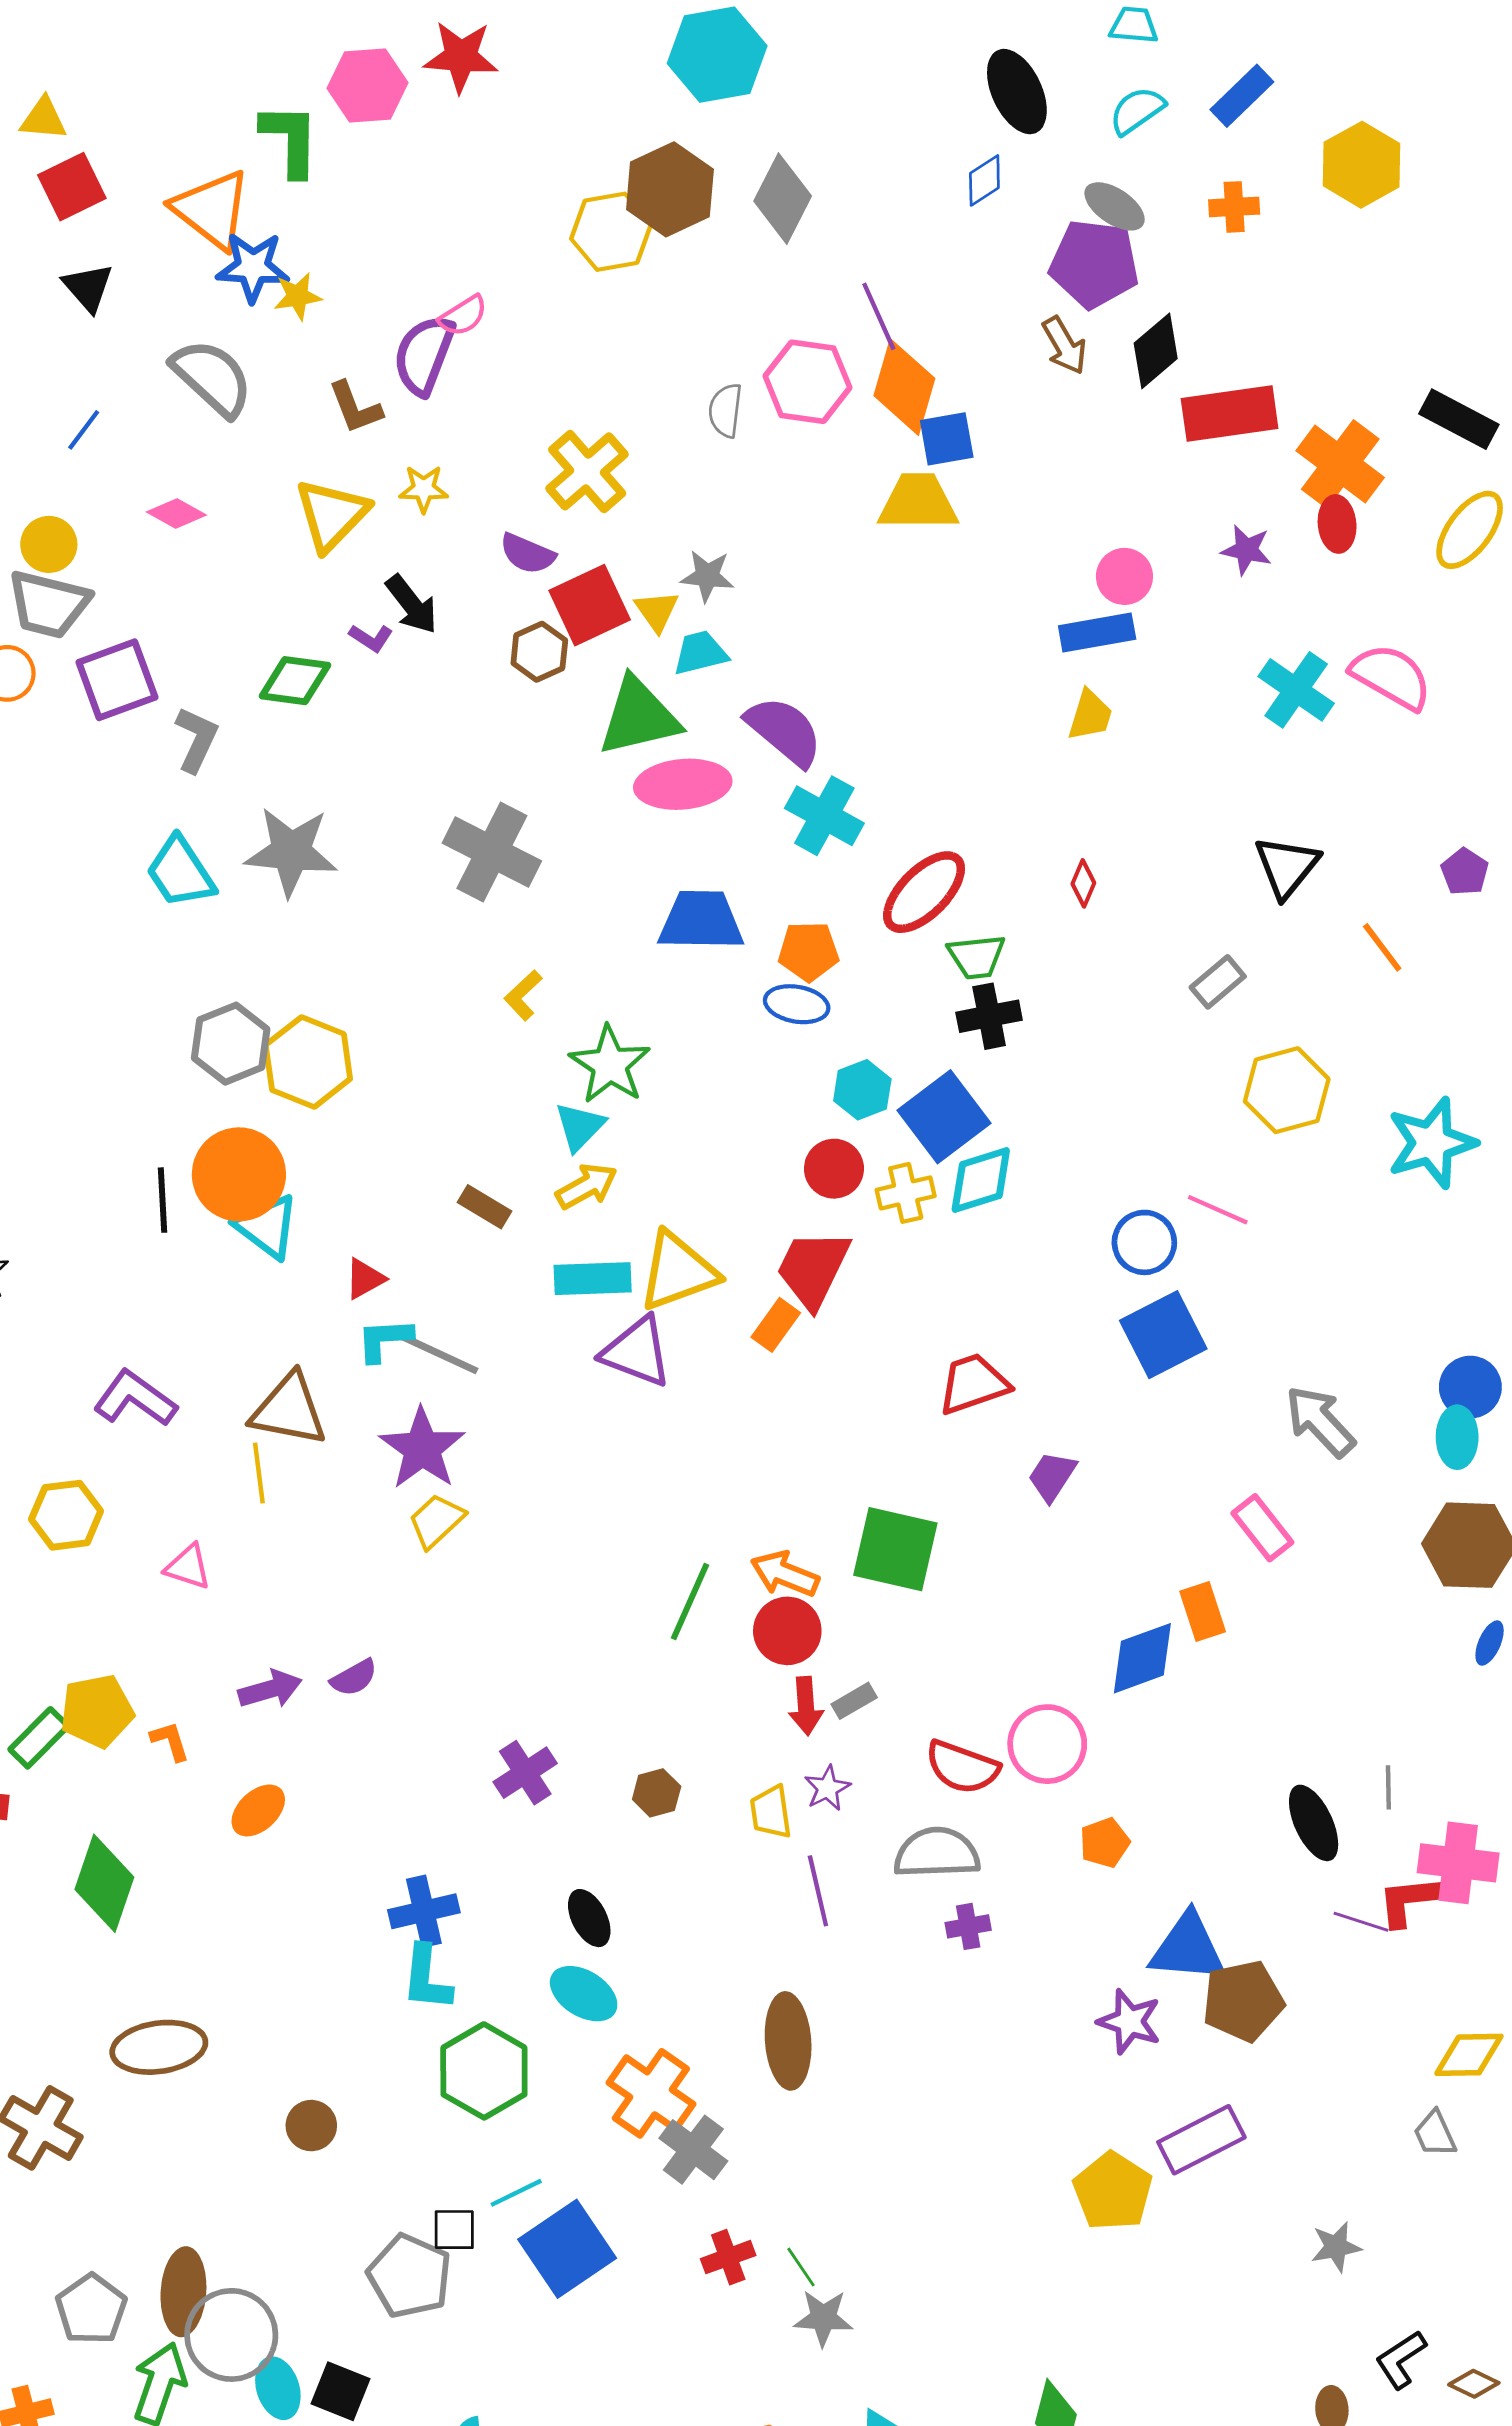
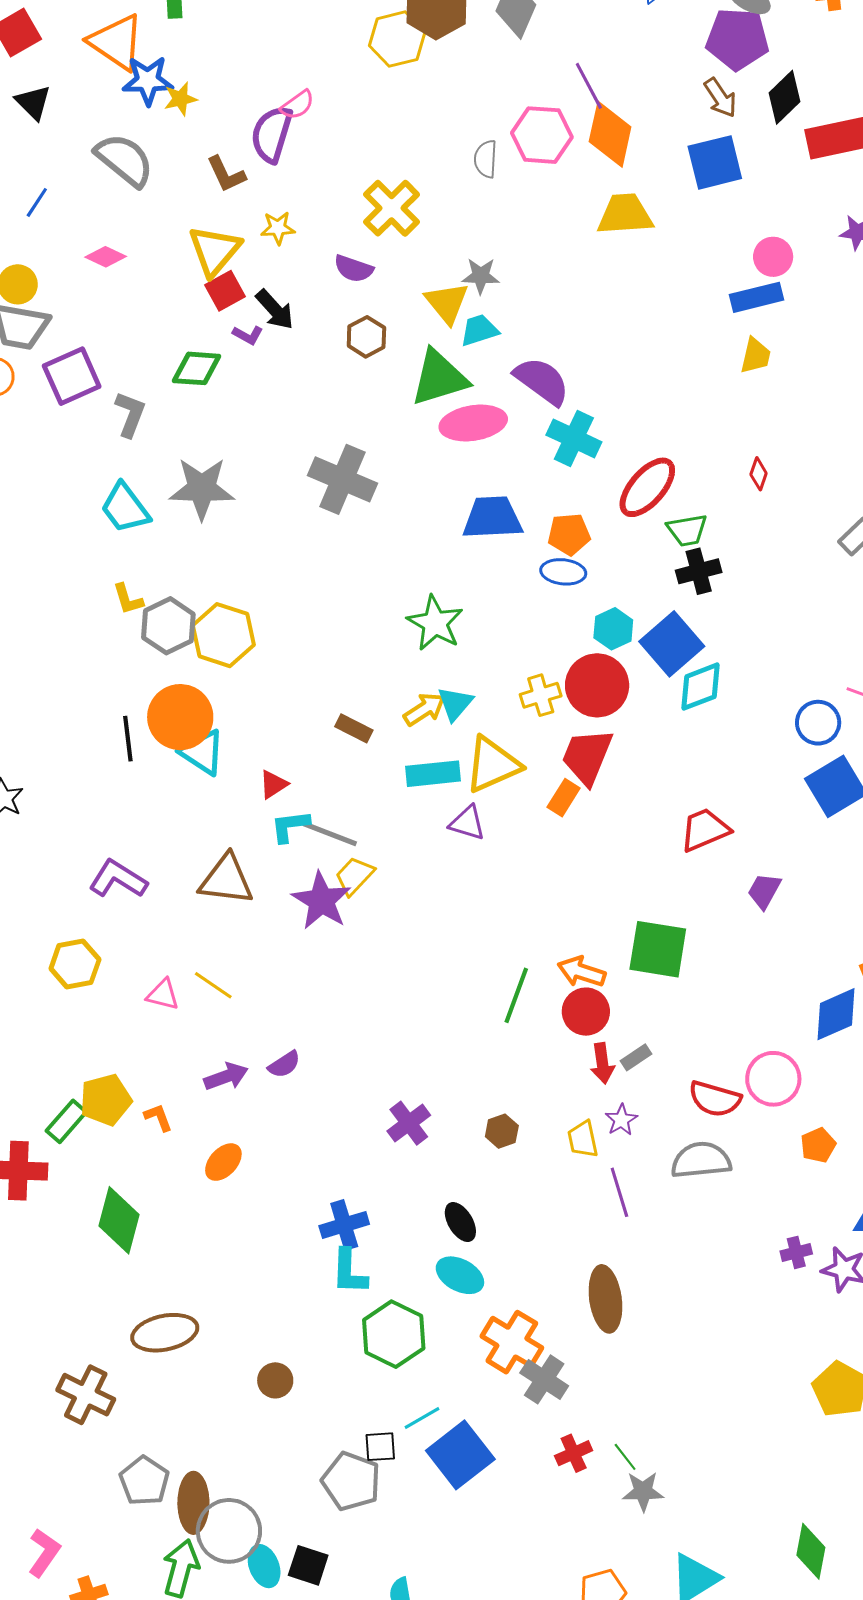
blue square: (947, 439) -> (715, 162), moved, size x1.4
red square: (590, 605) -> (225, 291), moved, size x0.7
yellow triangle: (657, 611) -> (447, 303), size x1.4
yellow L-shape: (523, 995) -> (128, 599), moved, turned -60
cyan triangle: (580, 1127) -> (455, 704), moved
red circle: (834, 1169) -> (597, 685), size x1.5
yellow cross: (906, 1193) -> (541, 695), moved
purple triangle: (637, 1352) -> (467, 823), size x0.7
yellow line: (259, 1473) -> (213, 985), moved, turned -45
yellow trapezoid: (436, 1521) -> (354, 876), moved
purple cross: (968, 1926) -> (796, 1252), moved
gray pentagon: (91, 2309) -> (144, 1481), moved

